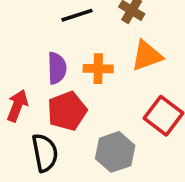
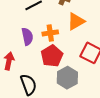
red pentagon: (67, 111) -> (52, 56), moved

